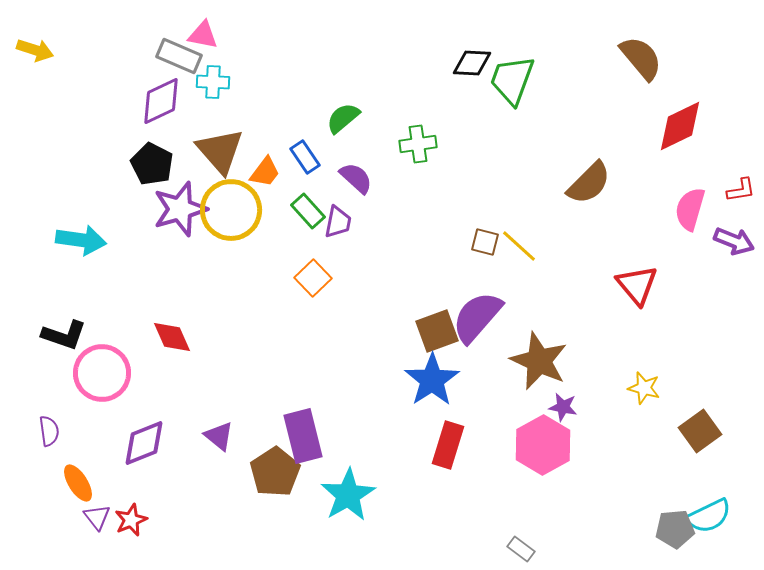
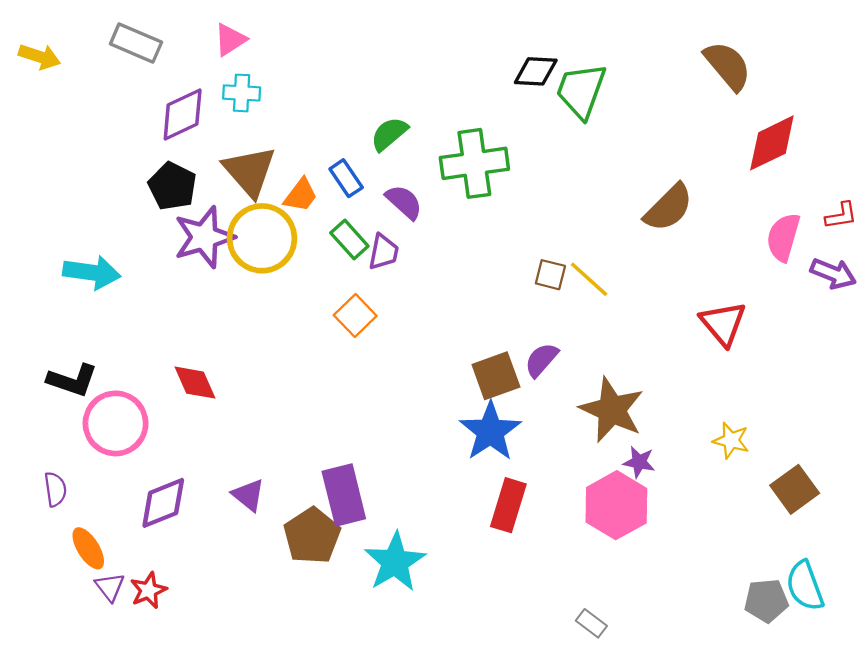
pink triangle: (203, 35) -> (230, 40), turned -44
gray rectangle: (179, 56) -> (136, 43), moved
green cross: (418, 144) -> (474, 163), size x1.6
purple semicircle: (477, 317) -> (541, 360), size x0.6
cyan semicircle: (709, 516) -> (805, 586), turned 96

